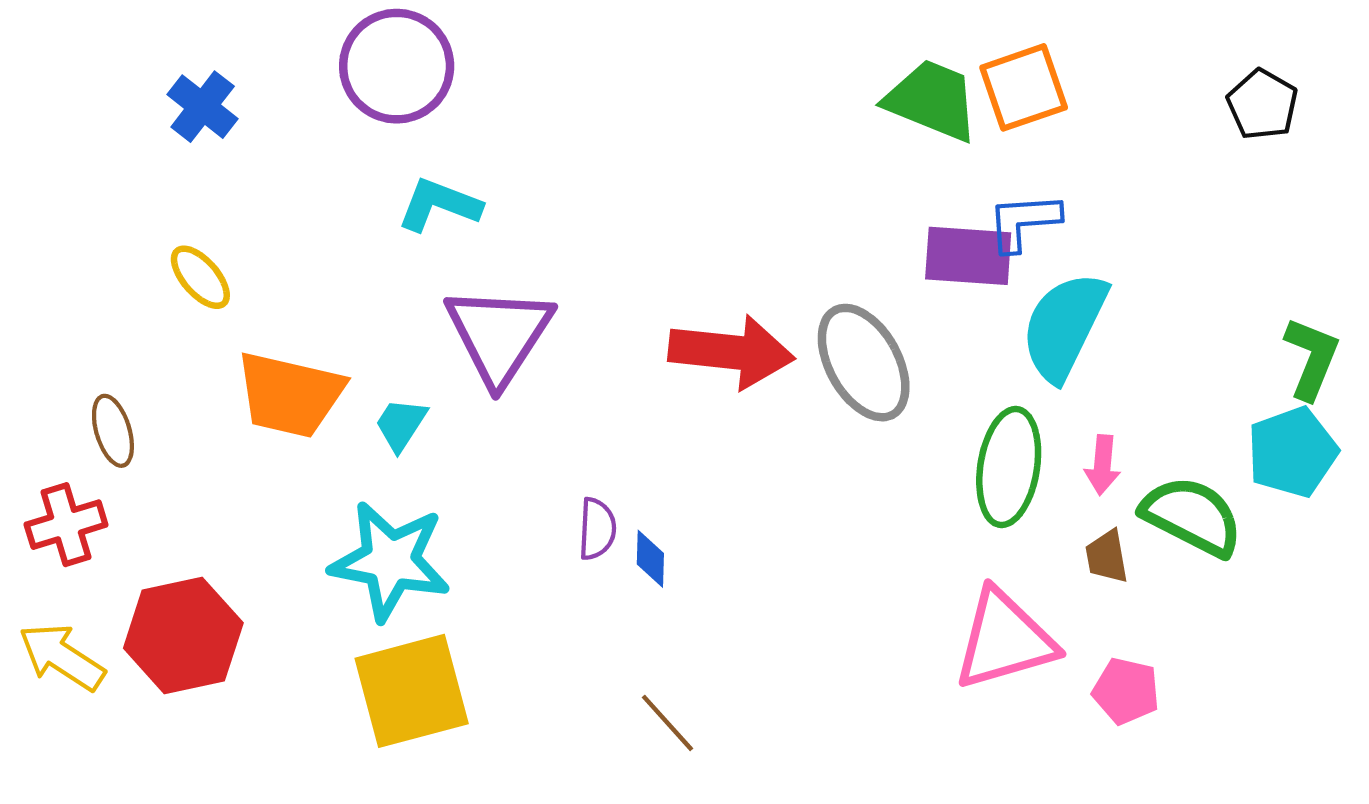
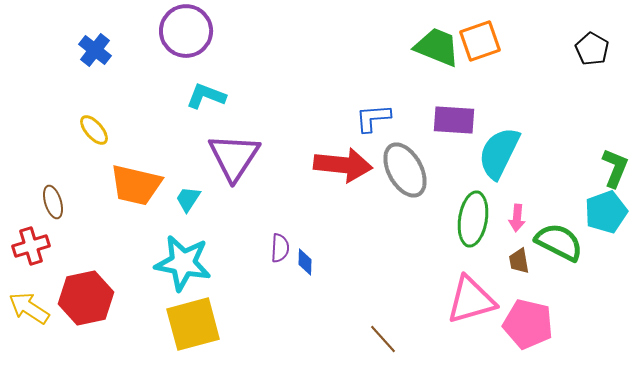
blue L-shape: (1024, 222) -> (373, 118), moved
pink pentagon: (1126, 691) -> (528, 324), size x1.6
brown line: (667, 723) -> (383, 339), moved

